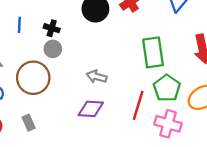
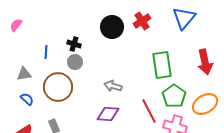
blue line: (19, 25) -> (46, 52), moved
red line: (138, 105) -> (149, 111), turned -45

